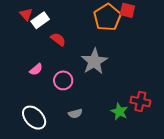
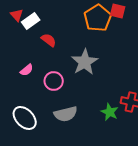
gray semicircle: (75, 114) -> (66, 114), size x1.6

